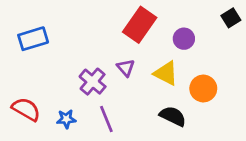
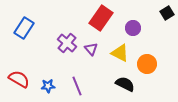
blue rectangle: (33, 39) -> (24, 28), turned -40
purple cross: (93, 82) -> (67, 43), moved

